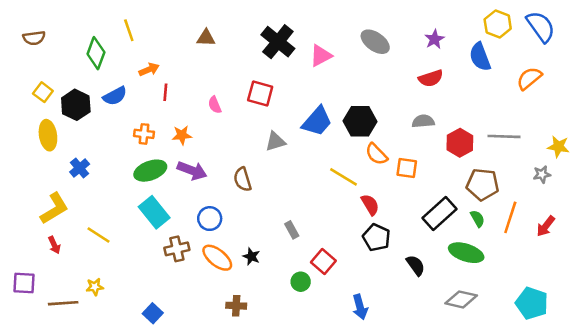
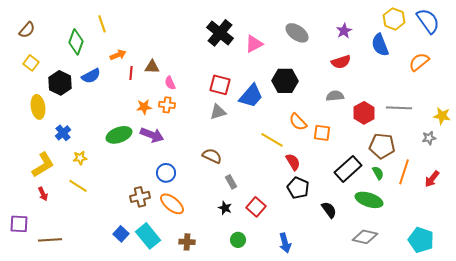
brown semicircle: (34, 38) -> (27, 30), turned -42
brown triangle: (206, 38) -> (152, 67), moved
yellow square: (43, 92) -> (31, 63), moved
red square: (260, 93) -> (220, 85), moved
black hexagon: (360, 121) -> (285, 81), moved
orange cross: (144, 134) -> (167, 105), moved
brown semicircle: (243, 179) -> (212, 156), moved, turned 132
cyan rectangle: (154, 212) -> (148, 236), moved
black star: (251, 256) -> (225, 208), moved
green circle: (301, 282) -> (238, 240), moved
yellow star: (95, 287) -> (80, 158), moved
blue square: (153, 313) -> (121, 234), moved

